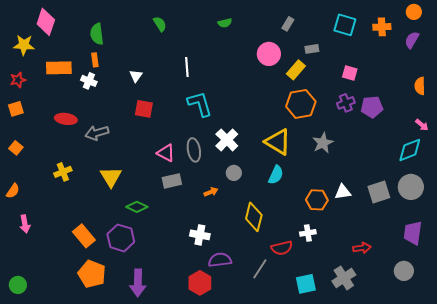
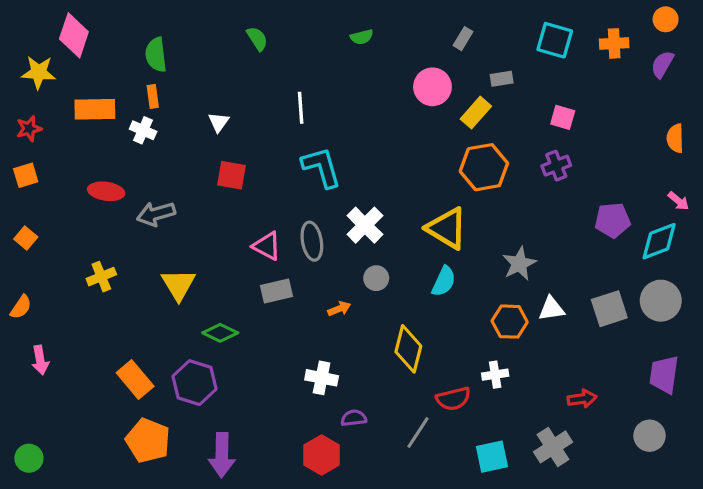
purple pentagon: (372, 107) -> (613, 220), moved
gray star: (323, 143) -> (519, 264), moved
purple semicircle: (220, 260) -> (354, 418), size x0.7

